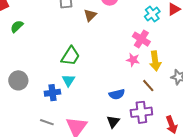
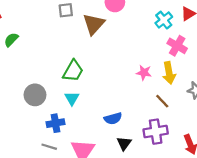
brown triangle: (90, 15) -> (94, 24), size x1.5
pink cross: (141, 39) -> (177, 46), moved
gray circle: (18, 80) -> (35, 95), moved
blue cross: (52, 93) -> (55, 123), moved
blue semicircle: (117, 94) -> (113, 118), moved

